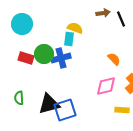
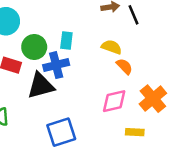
yellow semicircle: (75, 28) -> (112, 47), moved
green circle: (44, 54) -> (34, 47), moved
black triangle: (49, 104) -> (41, 86), moved

